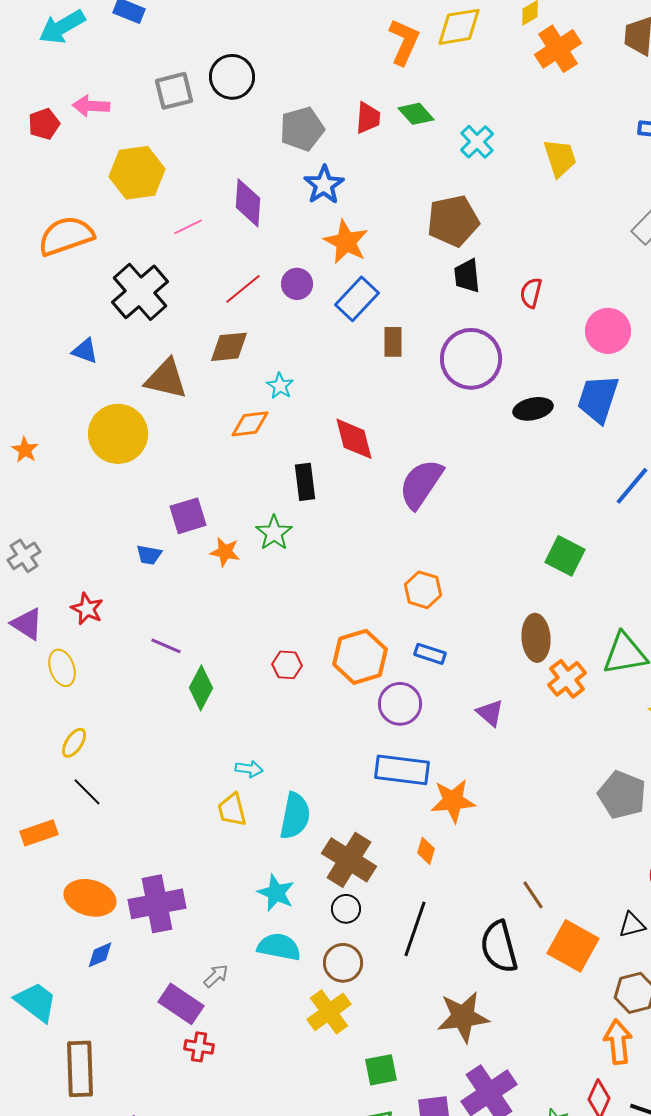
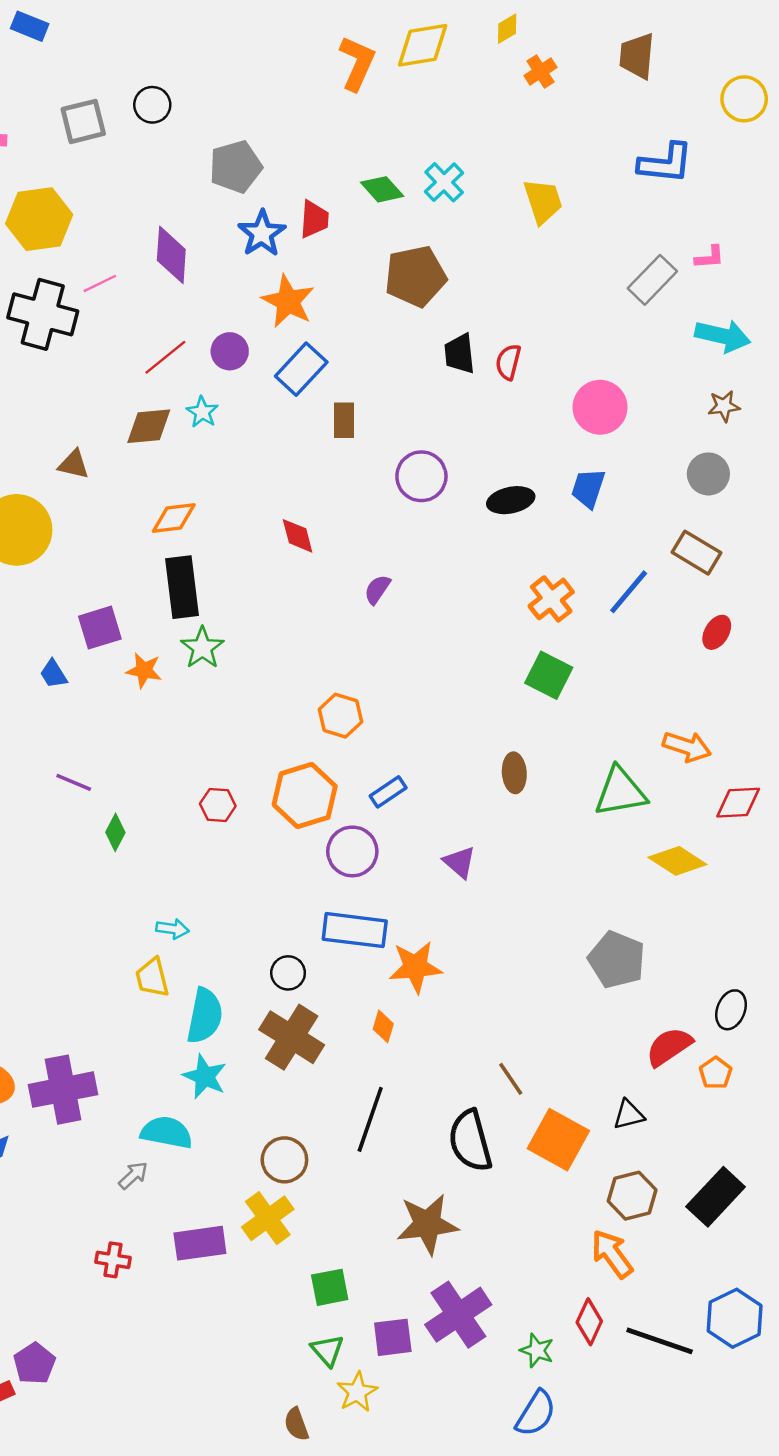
orange cross: (558, 49) -> (540, 71), size x0.6
black circle: (232, 77) -> (152, 105), size x0.7
green diamond: (416, 114) -> (382, 189), moved
red trapezoid: (368, 118) -> (314, 219), moved
black trapezoid: (467, 276) -> (460, 354), moved
black cross: (140, 292) -> (43, 314), moved, turned -34
purple circle: (471, 359) -> (421, 476), moved, size x0.7
brown triangle: (166, 379) -> (74, 464), size x0.6
cyan star: (280, 386) -> (202, 412), moved
blue trapezoid: (598, 399) -> (588, 488), size x0.7
red diamond: (354, 439) -> (298, 536), size x0.7
black rectangle: (305, 482) -> (182, 587), moved, size x1.4
purple semicircle: (421, 484) -> (377, 589), size x0.5
blue trapezoid: (149, 555) -> (53, 674), turned 48
orange hexagon: (423, 590) -> (340, 716), moved
brown ellipse: (536, 638) -> (514, 773), size x0.7
blue rectangle: (430, 654) -> (388, 792), turned -52
orange cross: (567, 679) -> (551, 599), moved
green diamond: (201, 688) -> (115, 832), size x0.7
cyan semicircle: (295, 816) -> (205, 1016), moved
black circle: (346, 909) -> (288, 973), moved
cyan semicircle: (279, 947) -> (167, 1132), moved
purple rectangle: (181, 1004) -> (200, 1243), moved, turned -42
orange arrow: (618, 1042) -> (612, 1254), turned -30

